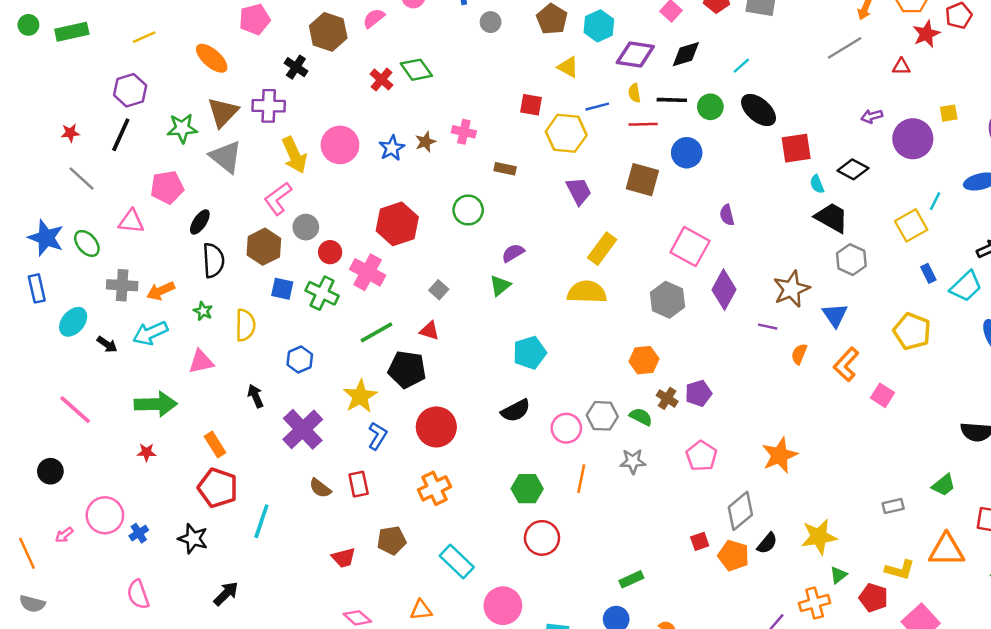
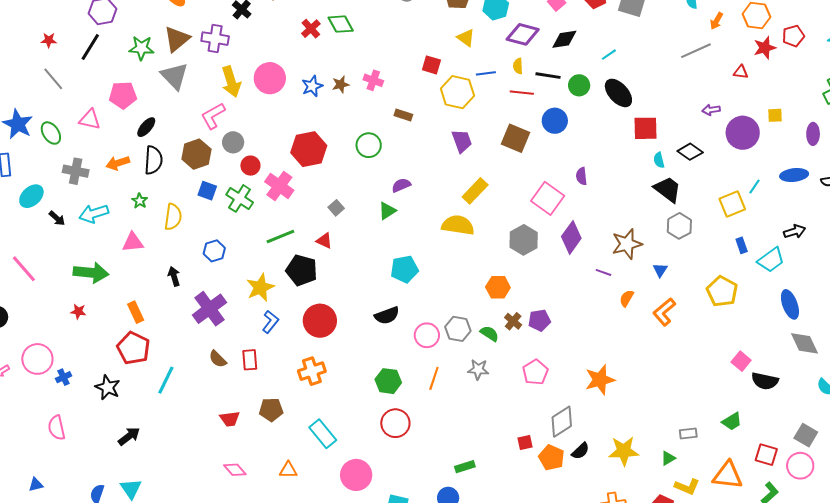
orange arrow: (161, 291) -> (118, 163), moved
blue triangle: (835, 315) -> (660, 270), size x0.7
pink square: (883, 395) -> (741, 361), moved
green triangle: (838, 575) -> (668, 458), moved

